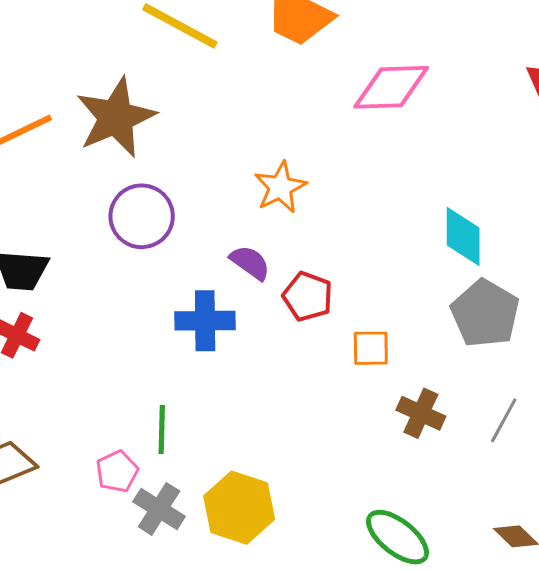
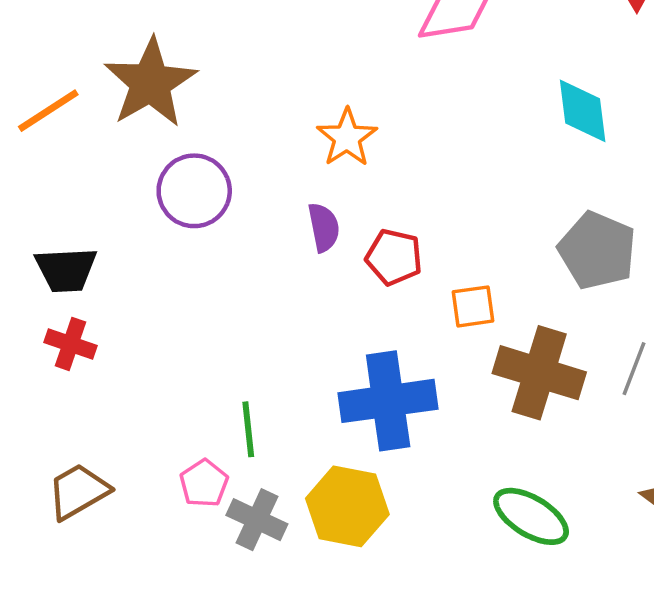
cyan diamond: (463, 236) -> (583, 111), moved
purple semicircle: (250, 263) -> (324, 227), turned 51
blue cross: (205, 321) -> (388, 401), moved, size x1.4
brown cross: (421, 413) -> (539, 373), size x1.6

